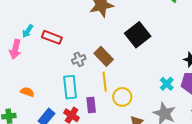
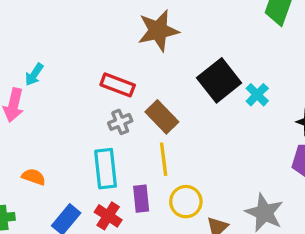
red rectangle: (52, 37) -> (118, 85), moved
cyan cross: (167, 84) -> (257, 95), moved
yellow circle: (122, 97) -> (186, 202), moved

